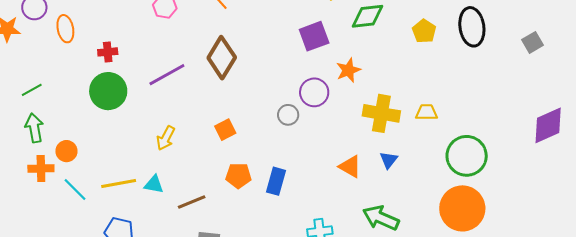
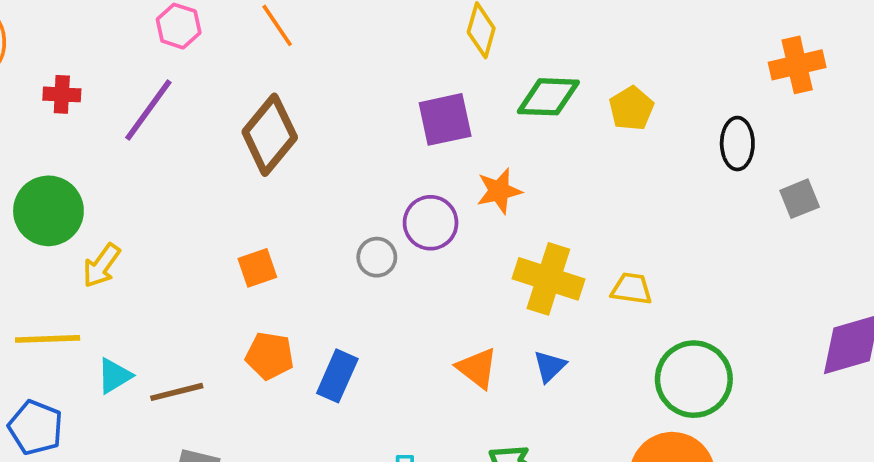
black ellipse: (472, 27) -> (737, 144), size x0.7
yellow pentagon: (424, 31) -> (631, 108), moved
gray square: (533, 42) -> (800, 199), moved
purple line: (167, 75) -> (148, 110), moved, turned -33
green circle: (108, 91) -> (48, 211), moved
yellow arrow: (166, 138) -> (101, 266), moved
cyan triangle: (154, 184) -> (114, 376), moved, turned -50

